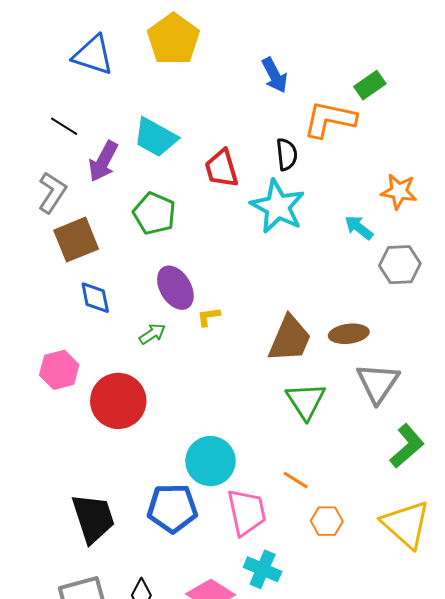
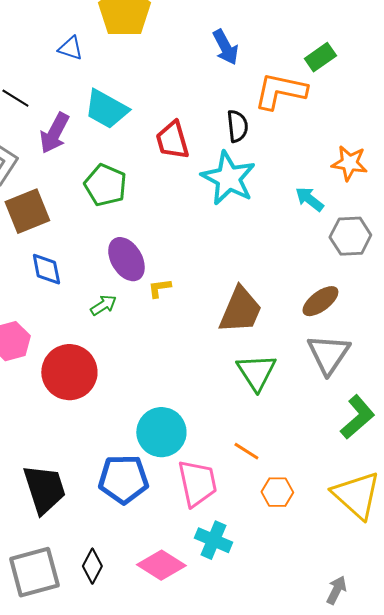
blue triangle: (93, 55) -> (70, 48), moved, size x0.6
brown ellipse: (349, 334) -> (320, 301), moved, turned -30

